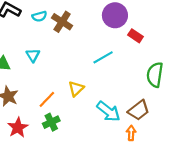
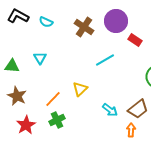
cyan semicircle: (39, 16) -> (46, 22), turned 40
brown cross: (62, 22) -> (84, 27), moved
cyan arrow: (108, 111) -> (110, 110), size x0.7

